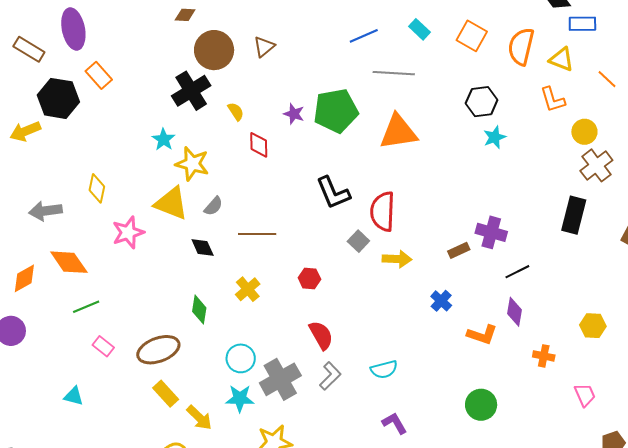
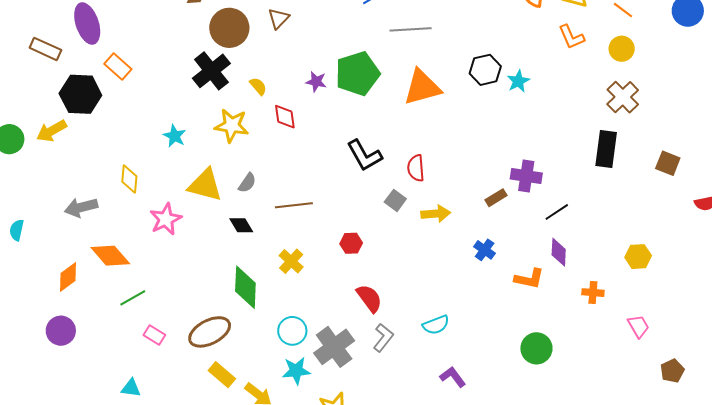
black hexagon: (482, 102) -> (485, 70), moved
yellow circle: (584, 132) -> (622, 49), moved
cyan star: (164, 140) -> (175, 136), moved
yellow star: (192, 164) -> (232, 126), moved
red semicircle: (383, 211) -> (416, 168), size x0.7
green diamond: (199, 310) -> (245, 287), size x1.5

